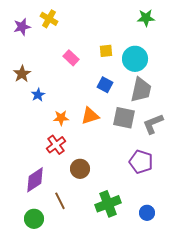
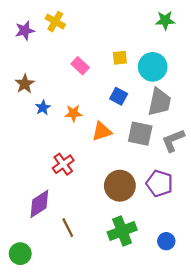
orange star: (61, 118) -> (73, 113), moved
brown circle: (80, 169) -> (120, 186), moved, size x1.4
green circle: (34, 219) -> (20, 254), moved

